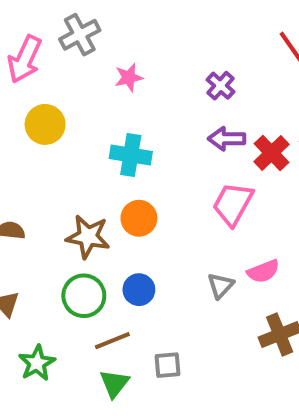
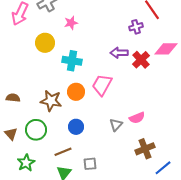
purple cross: (221, 86) -> (136, 27), moved, turned 32
yellow circle: (45, 124) -> (45, 43), moved
pink trapezoid: (233, 204) -> (102, 85), moved
green circle: (84, 296) -> (36, 130), moved

